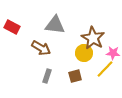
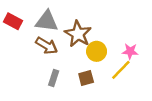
gray triangle: (55, 25) -> (47, 21), moved
brown star: (93, 38) -> (78, 34), moved

